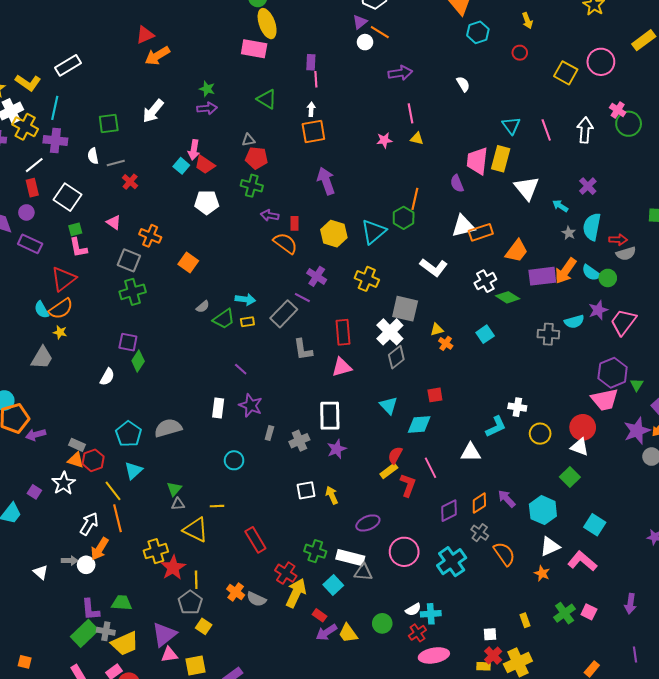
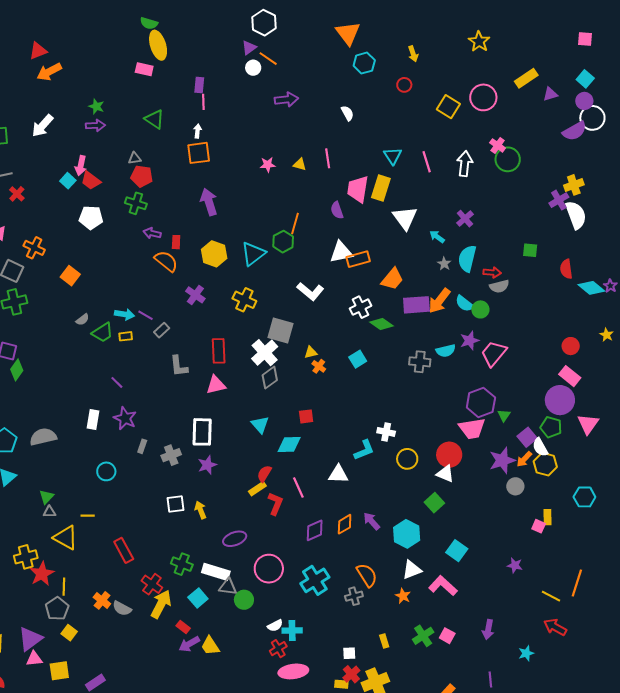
pink rectangle: (254, 49) -> (144, 69), size x0.7
pink line: (411, 113) -> (328, 158), moved
purple line: (302, 298) -> (145, 315), moved
gray rectangle: (284, 314) -> (162, 330), size x0.6
gray cross: (480, 533) -> (354, 596), moved, turned 36
green circle: (382, 623) -> (244, 600), moved

